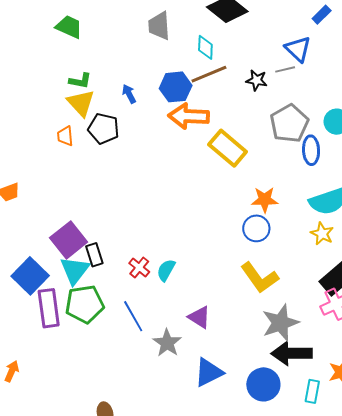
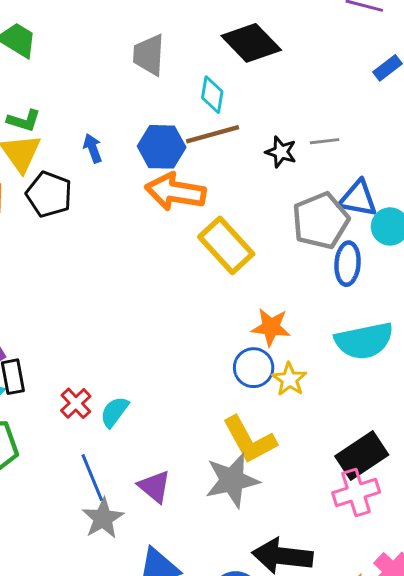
blue triangle: (298, 49) -> (358, 198), moved, turned -40
yellow star: (322, 234) -> (289, 379), moved
blue line: (133, 316) -> (92, 478), moved
gray star: (280, 323) -> (232, 480), moved

